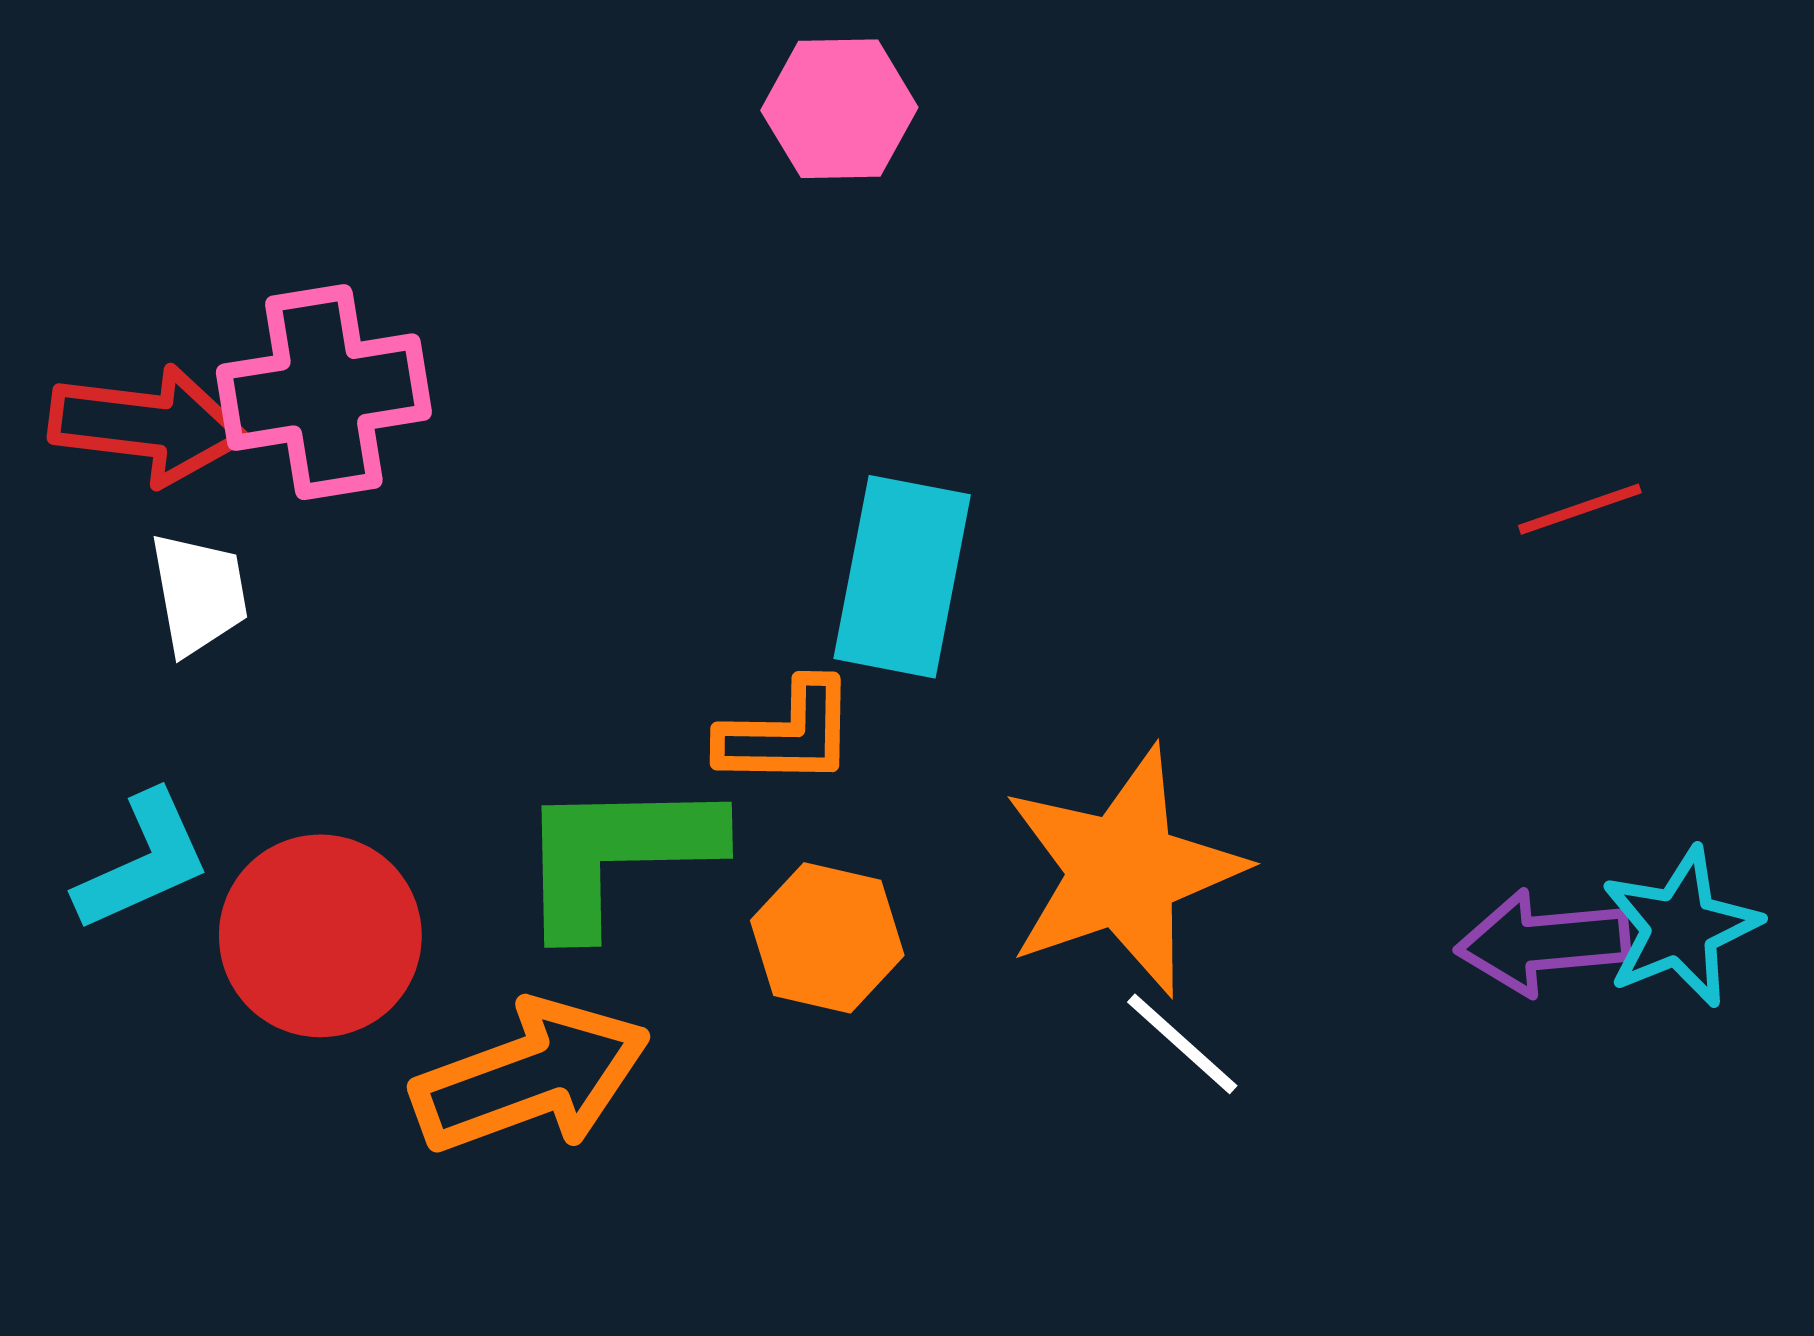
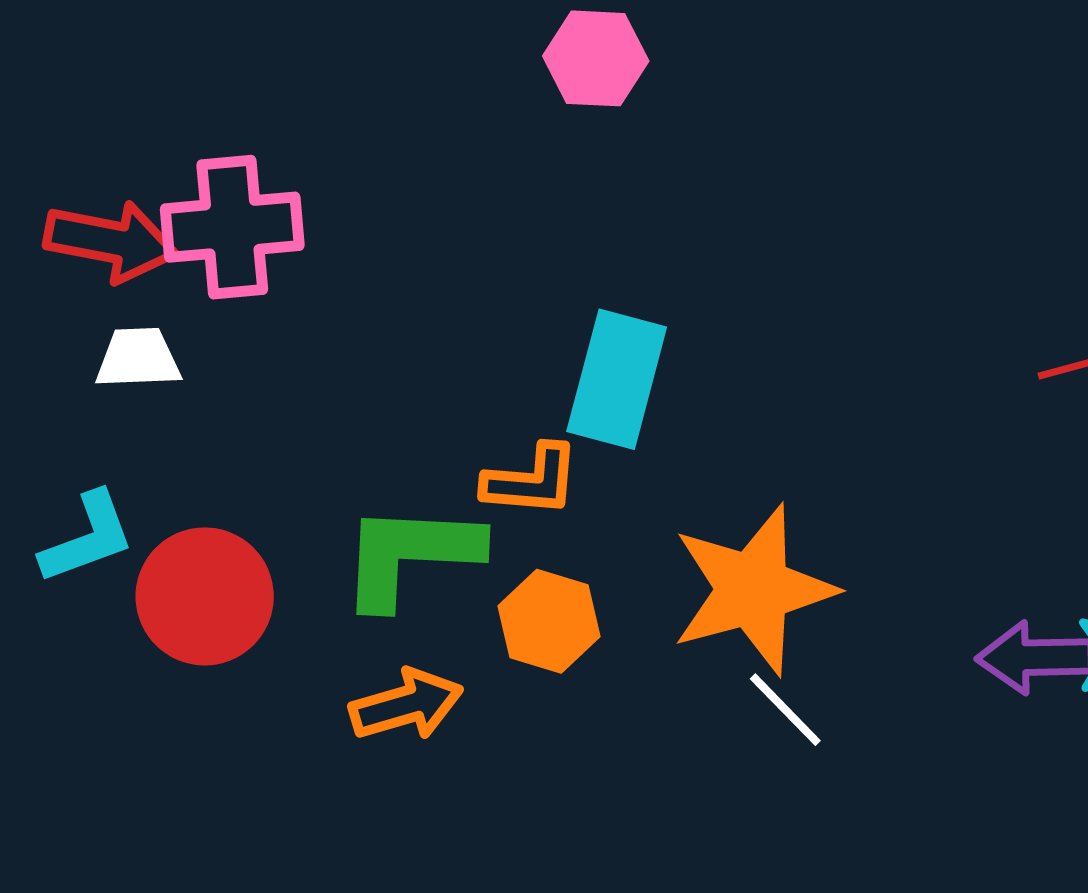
white trapezoid: (199, 594) -> (138, 358), turned -86
orange arrow: (531, 1077) -> (406, 705), moved, size x0.7

